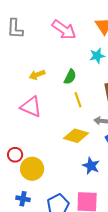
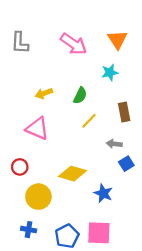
yellow line: (78, 100) -> (89, 121), turned 63
yellow diamond: (76, 136) -> (72, 174), moved
red circle: (15, 155) -> (20, 167), moved

